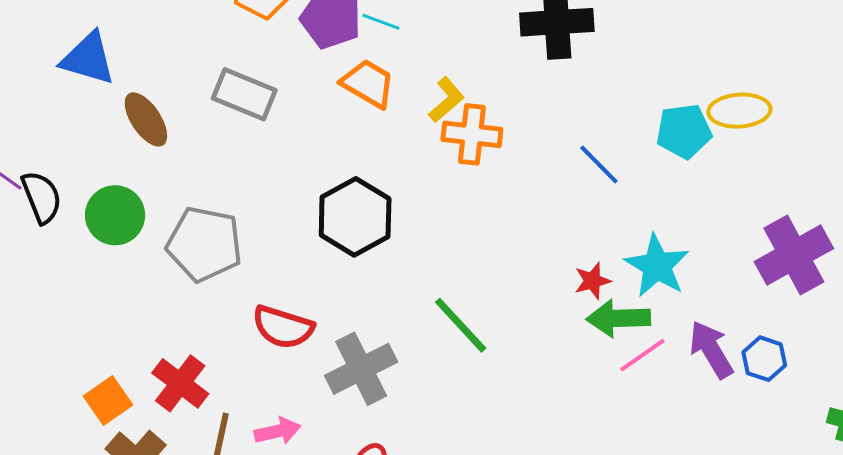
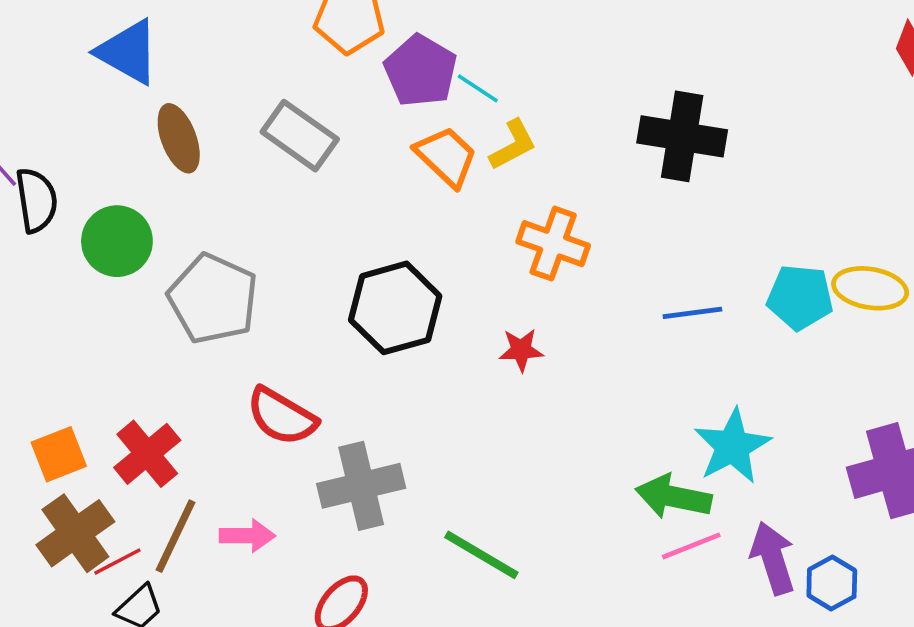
yellow L-shape: (446, 100) -> (513, 145), moved
blue line: (599, 164) -> (692, 313), turned -66
red star: (592, 281) -> (521, 350), moved
green line: (461, 325) -> (481, 555), moved, turned -30

